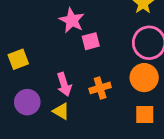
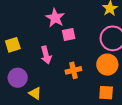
pink arrow: (64, 84) -> (46, 55), moved
yellow triangle: (61, 111) -> (35, 93), moved

